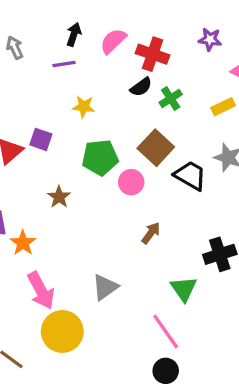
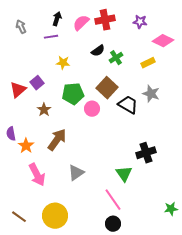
red cross: (153, 54) -> (105, 20), moved, turned -30
purple square: (41, 139) -> (37, 83), turned 32
brown star: (59, 197) -> (44, 110), moved
brown arrow: (151, 233) -> (57, 140), moved, size x1.6
yellow circle: (62, 331) -> (55, 216), moved

